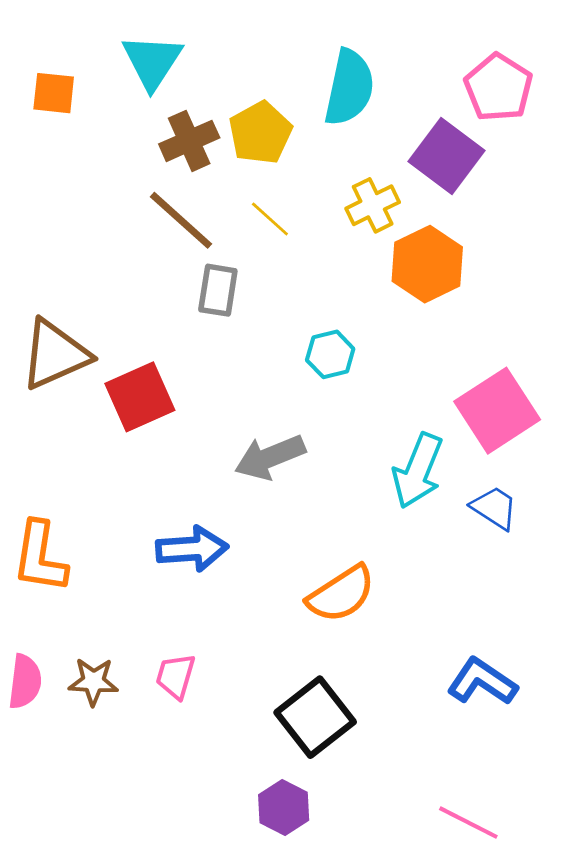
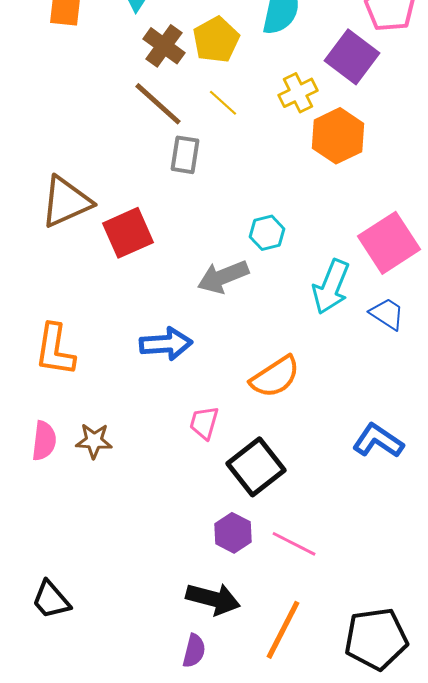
brown cross: (189, 141) -> (164, 46), turned -30
cyan hexagon: (330, 354) -> (267, 233), moved
pink trapezoid: (176, 676) -> (204, 423), moved
pink line: (468, 823) -> (294, 544), moved

